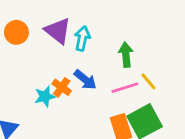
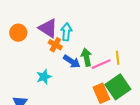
green arrow: (126, 55) -> (86, 57), moved
yellow line: (149, 81) -> (118, 58), turned 40
orange cross: (62, 87) -> (55, 45), moved

